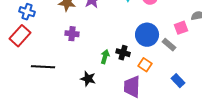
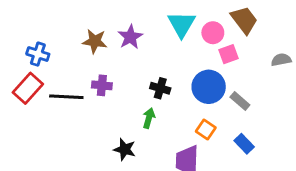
pink square: (181, 28) -> (229, 54), moved
black cross: (123, 53) -> (160, 88), moved
black line: (43, 67) -> (66, 97), moved
blue rectangle: (178, 81) -> (244, 144), moved

